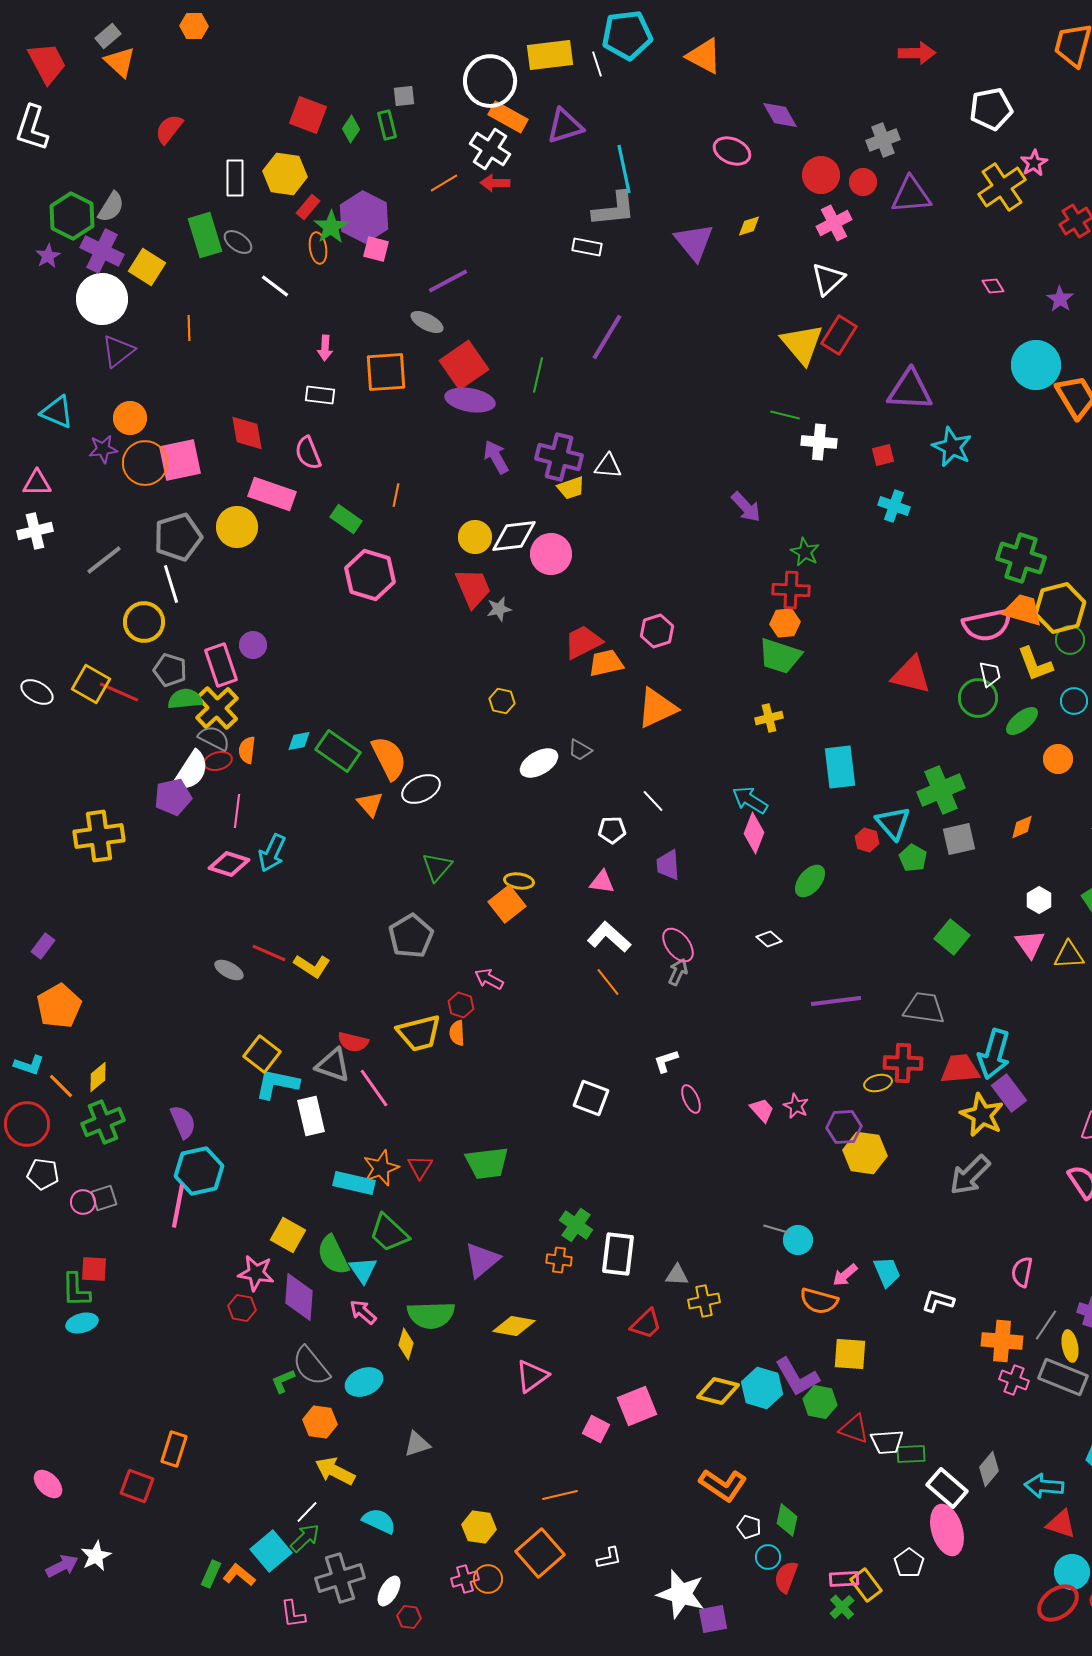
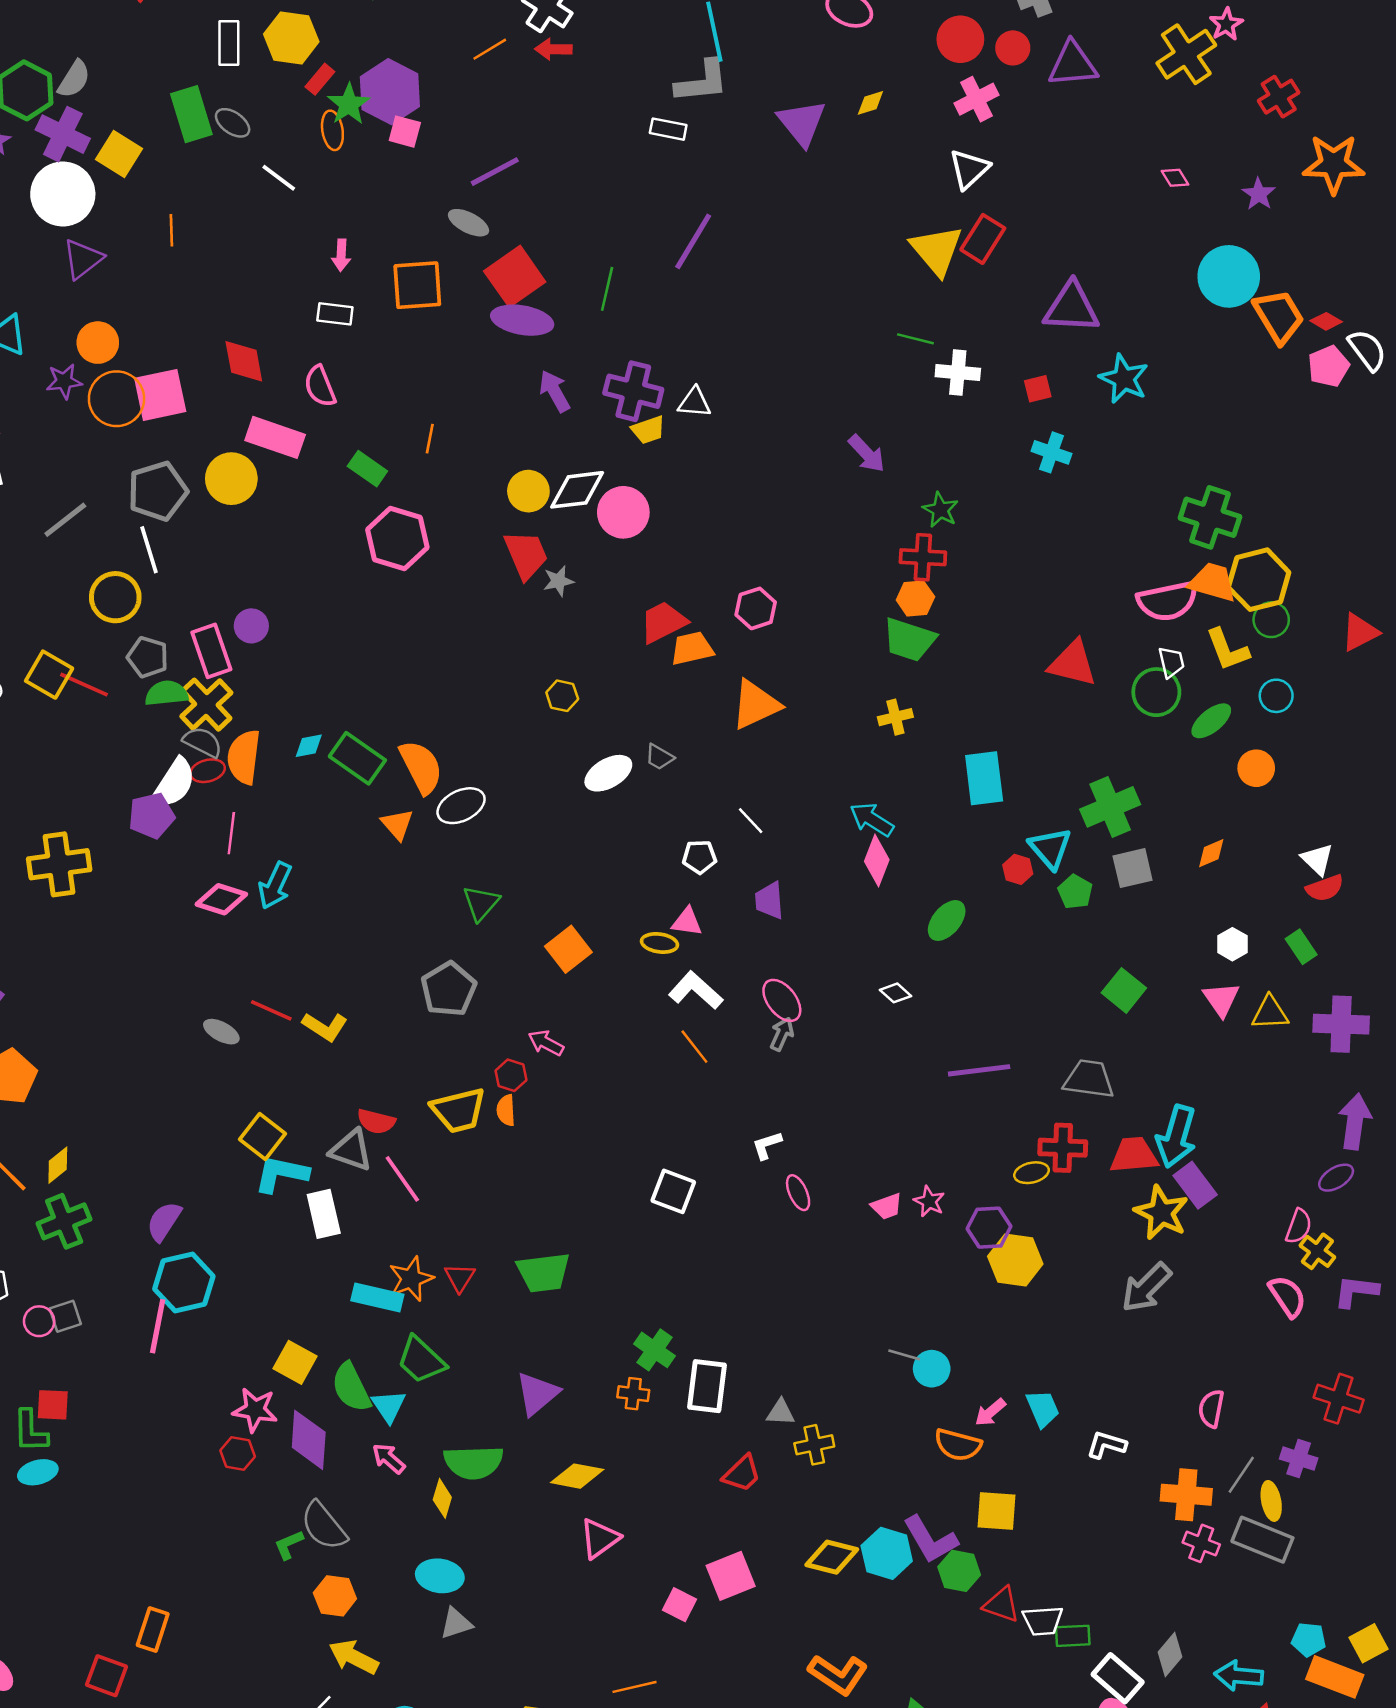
orange semicircle: (247, 750) -> (244, 757), size x1.6
yellow ellipse: (519, 881) -> (660, 943), moved
pink trapezoid: (762, 1110) -> (887, 1206), turned 112
purple semicircle: (183, 1122) -> (164, 1221), turned -124
cyan ellipse: (364, 1382) -> (440, 1576), moved, turned 30

